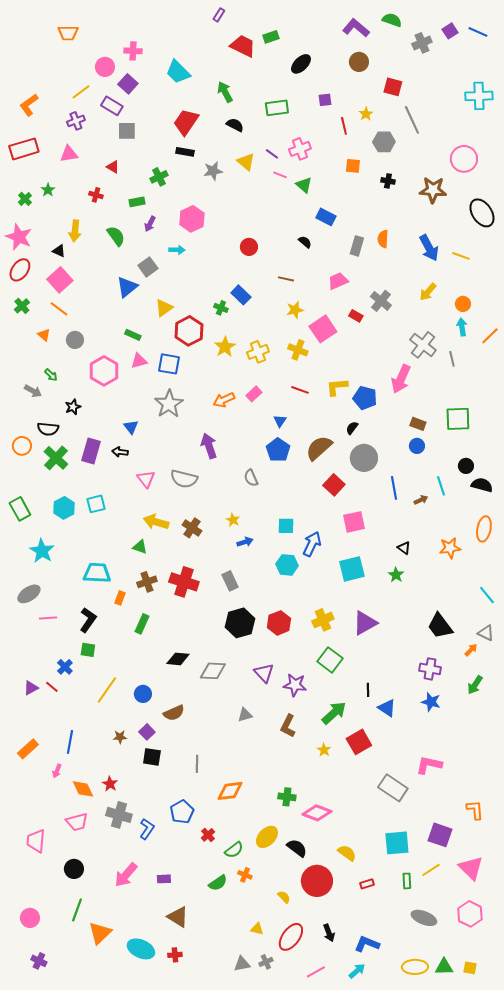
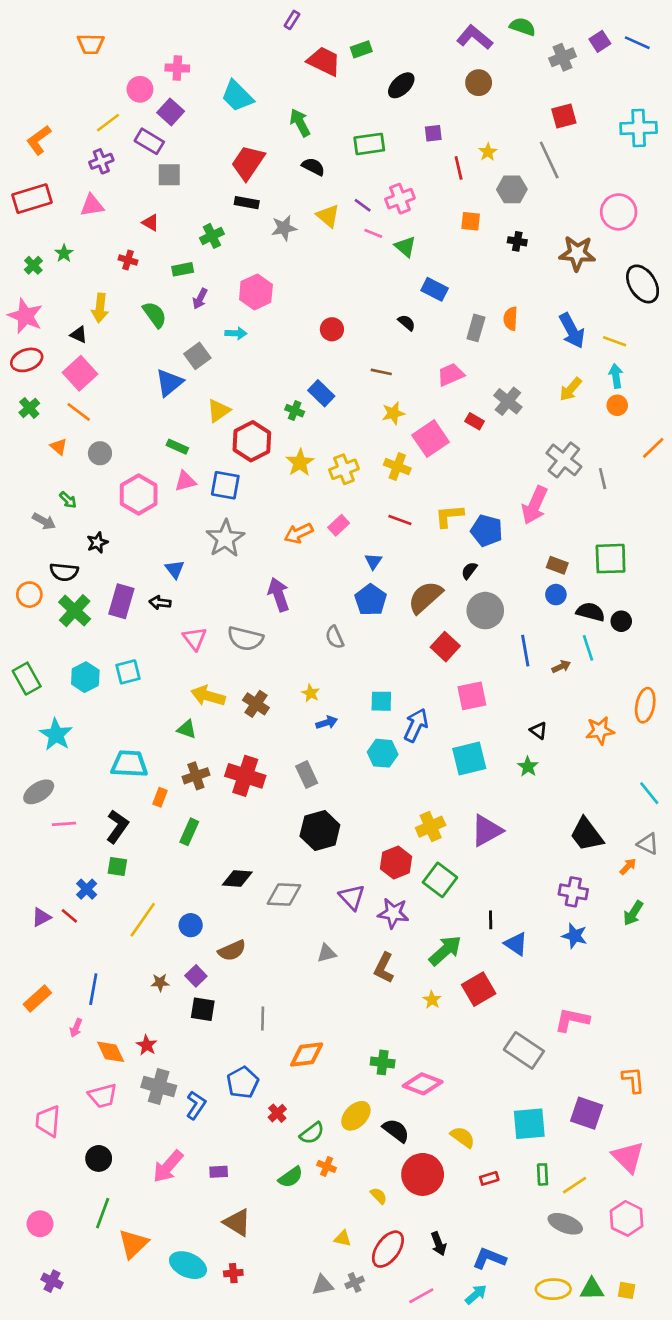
red square: (393, 87) -> (564, 116), moved, turned -30
red ellipse: (20, 270) -> (27, 360), turned 35
cyan arrow: (462, 327) -> (616, 376), moved
black semicircle: (482, 485) -> (591, 612), moved
red hexagon: (279, 623) -> (396, 863), moved
yellow line: (431, 870) -> (575, 1185), moved

